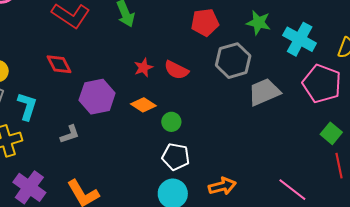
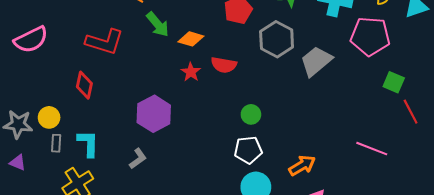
red diamond: (59, 64) -> (84, 85), moved, turned 56
orange diamond: (143, 105) -> (191, 39), moved
green circle: (171, 122) -> (251, 114), moved

